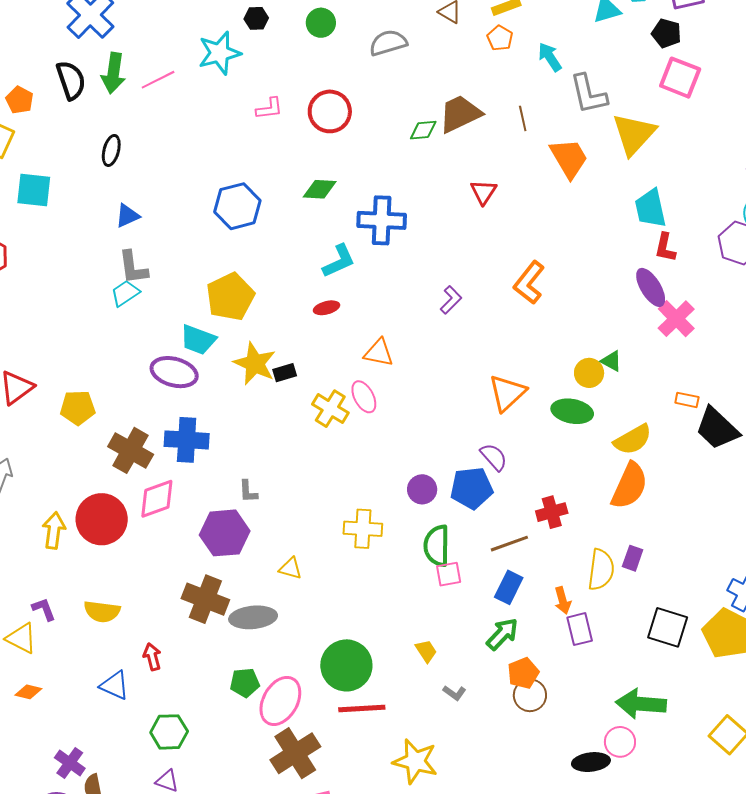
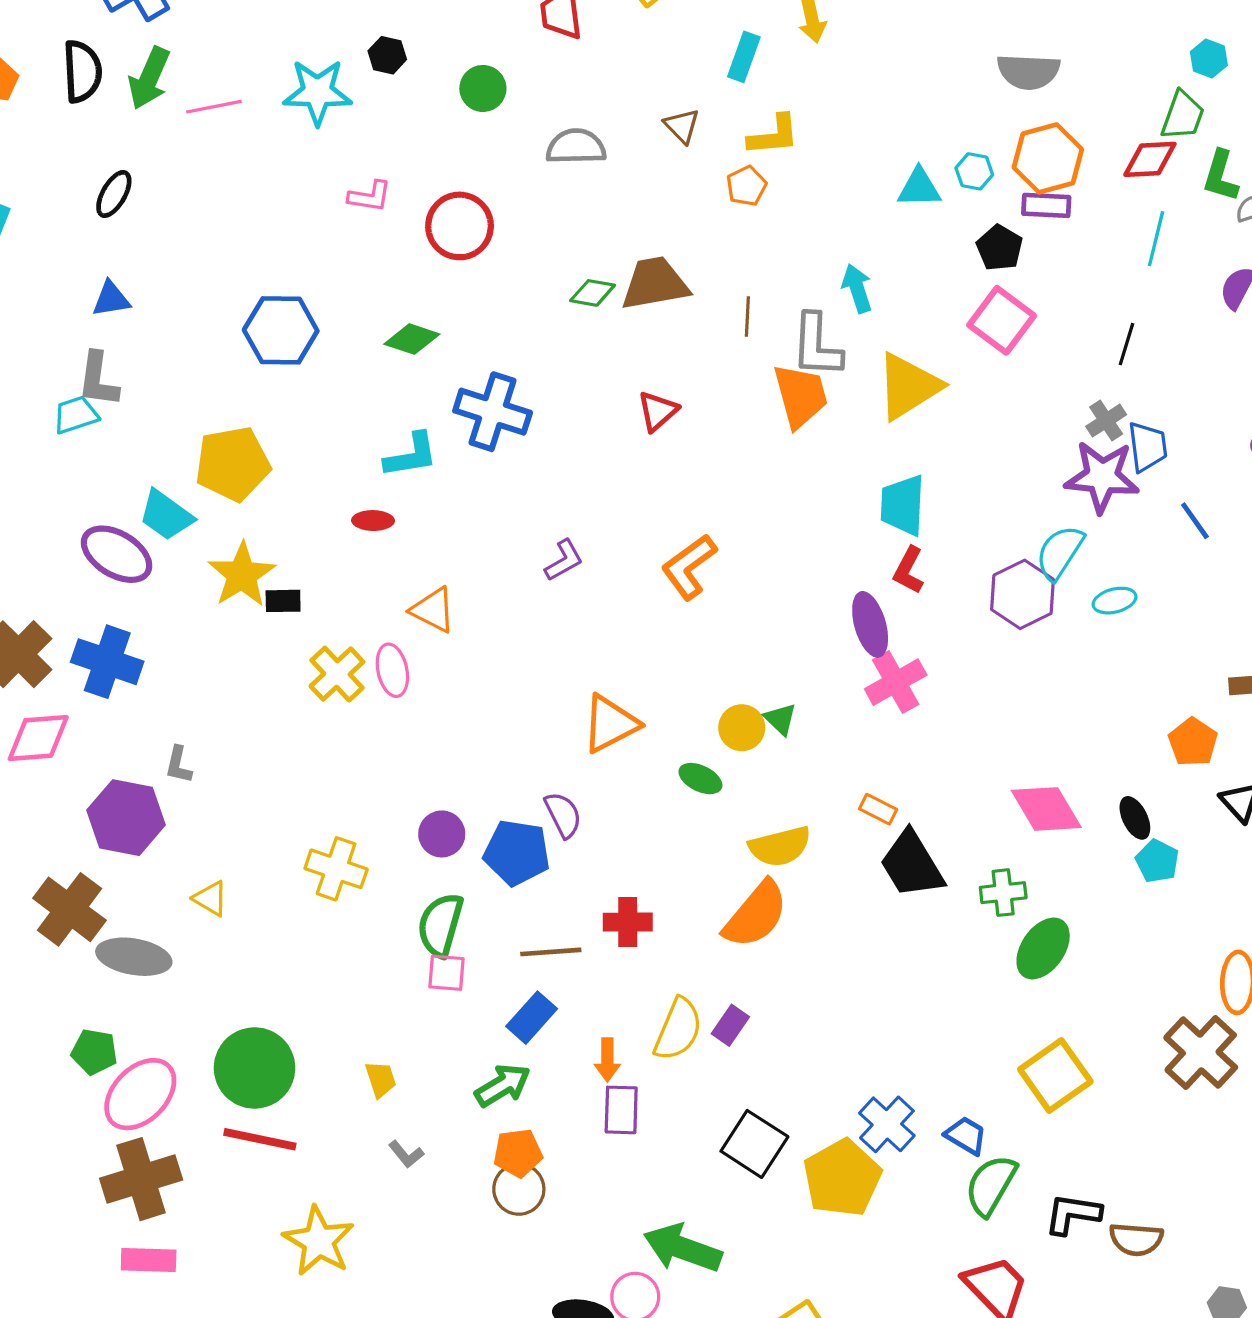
cyan arrow: (550, 57) -> (857, 288), moved
gray L-shape: (589, 94) -> (817, 346), moved
green ellipse: (572, 411) -> (700, 779), size x0.7

